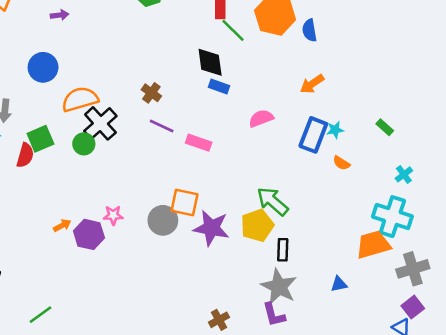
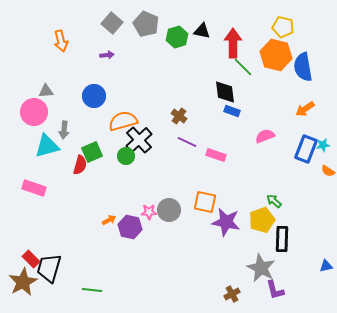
blue semicircle: (310, 30) -> (303, 67), size x1.6
green arrow: (273, 201) -> (274, 201), size x0.6
gray circle: (163, 220) -> (169, 210), moved
black rectangle: (283, 250) -> (282, 239), size x1.4
gray star: (279, 287) -> (261, 268), moved
green line: (40, 315) -> (92, 290), turned 42

